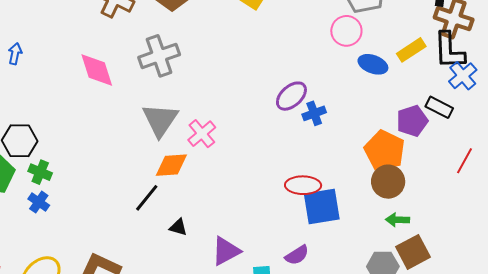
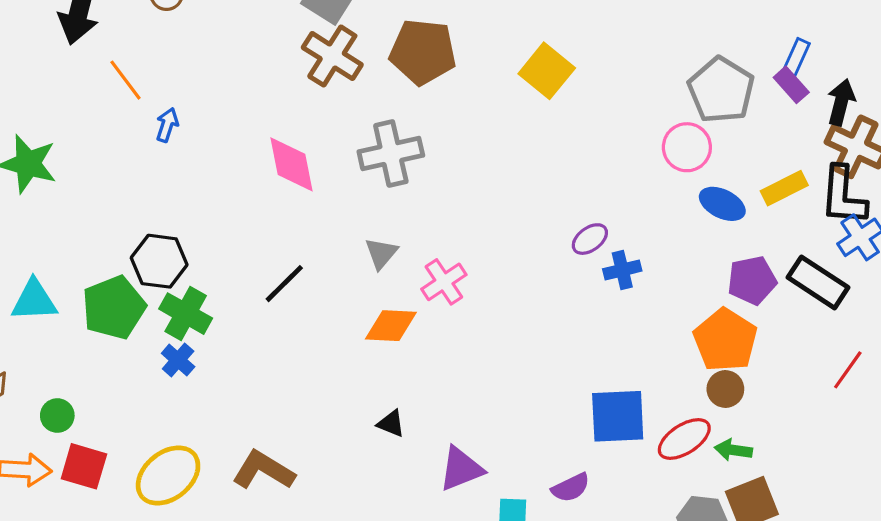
purple ellipse: (291, 96) -> (590, 239), size x0.7
black rectangle: (439, 107) -> (818, 282), size x1.4
gray triangle: (160, 120) -> (381, 253), size x0.6
purple pentagon: (412, 121) -> (752, 280), moved
green cross: (40, 172) -> (186, 314), size x1.4
brown circle: (388, 182) -> (725, 389), size x0.7
red ellipse: (303, 185) -> (684, 439), moved, turned -40
black line: (147, 198) -> (284, 284), moved

